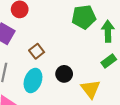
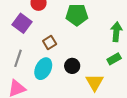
green pentagon: (84, 17) -> (77, 15), moved

